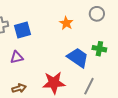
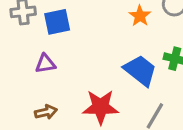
orange star: (66, 23) -> (140, 16), moved

